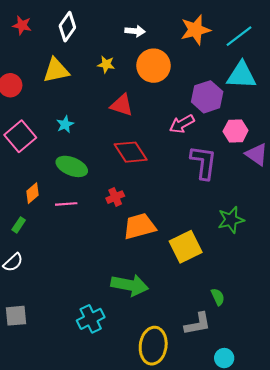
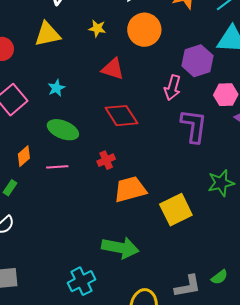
pink arrow: (182, 124) -> (172, 88), turned -45
green semicircle: (218, 297) -> (219, 277), moved, turned 78

